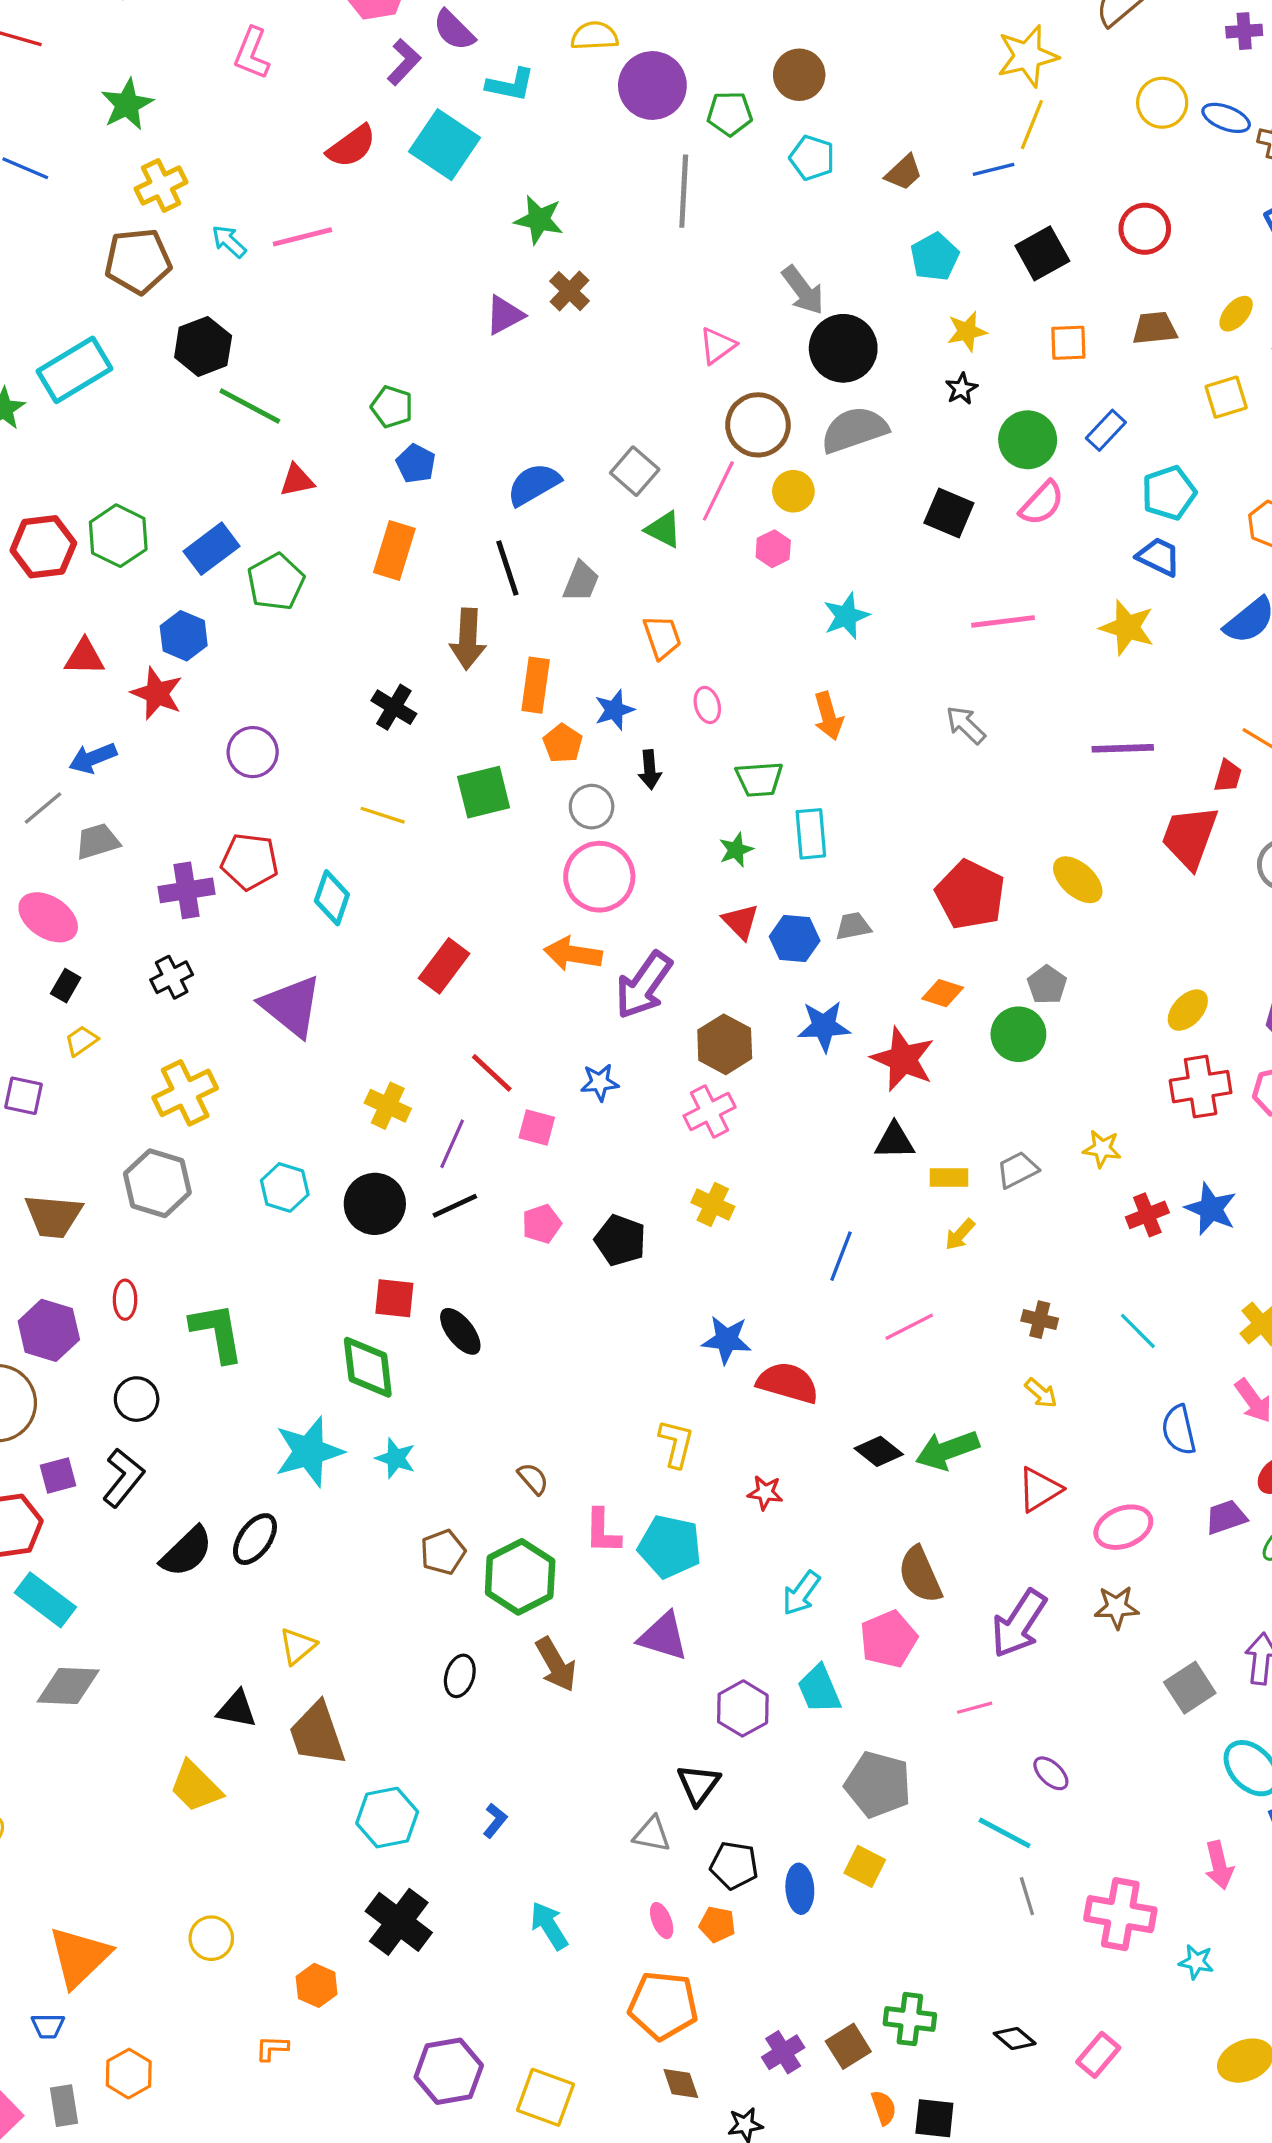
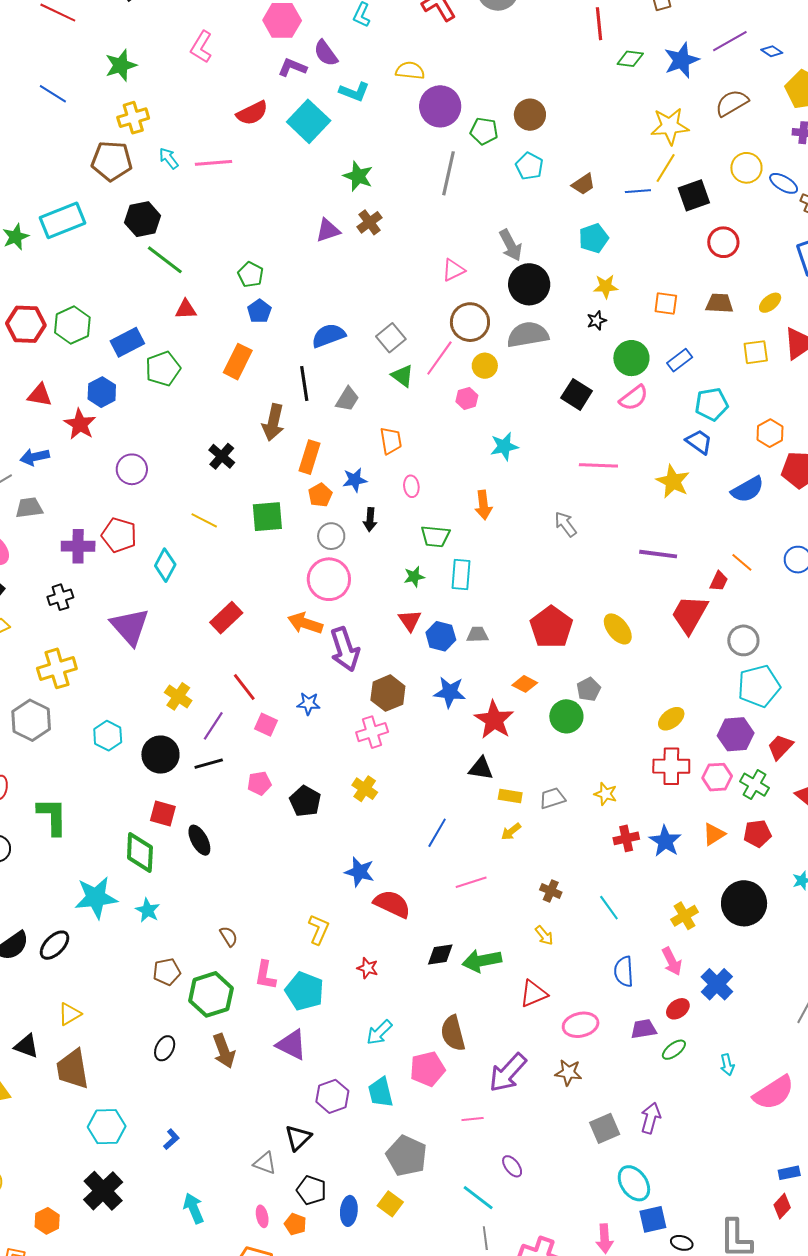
purple L-shape: (404, 62) -> (292, 67), turned -120
black square: (1042, 253) -> (694, 195), moved
purple arrow: (644, 985) -> (345, 649), turned -63
black diamond: (879, 1451) -> (440, 955), turned -56

